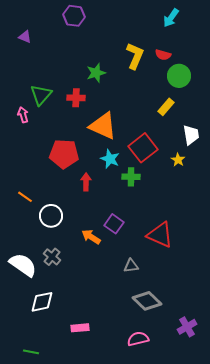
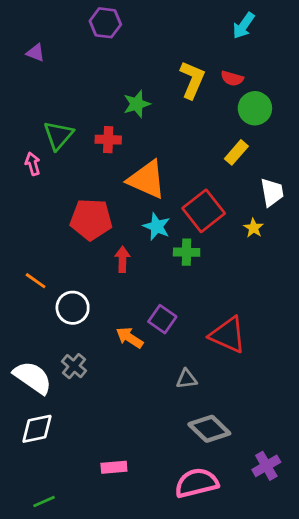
white diamond: (42, 302) -> (37, 429), moved
pink semicircle: (138, 339) -> (197, 483), size x1.4
green line: (31, 352) -> (44, 501), turned -35

